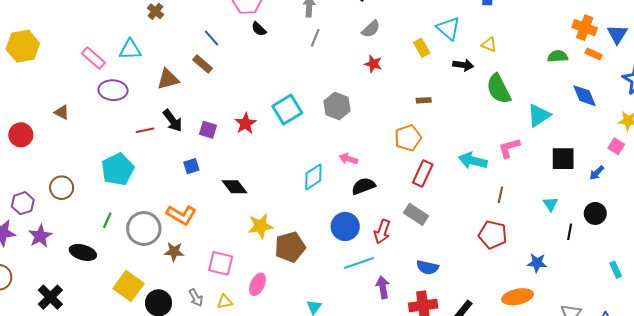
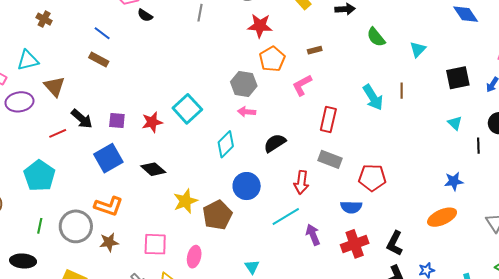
red star: (373, 64) -> (260, 26), size x1.4
brown triangle: (168, 79) -> (55, 87), moved, turned -45
green semicircle: (499, 89) -> (376, 37), moved, size x0.7
gray hexagon: (337, 106) -> (244, 84), moved
cyan square: (287, 109) -> (187, 109), moved
cyan triangle: (539, 115) -> (418, 49), moved, size x0.7
red star: (246, 123) -> (152, 122), moved, turned 30
orange pentagon: (408, 138) -> (272, 59), moved
pink L-shape: (509, 148) -> (302, 85), moved
pink arrow: (348, 159) -> (247, 112), moved
cyan arrow: (473, 161) -> (373, 97), turned -124
blue square: (191, 166) -> (108, 158), size x1.8
brown line: (500, 195) -> (402, 91), moved
blue circle: (345, 226) -> (247, 186), moved
red pentagon: (493, 235) -> (372, 178), moved

